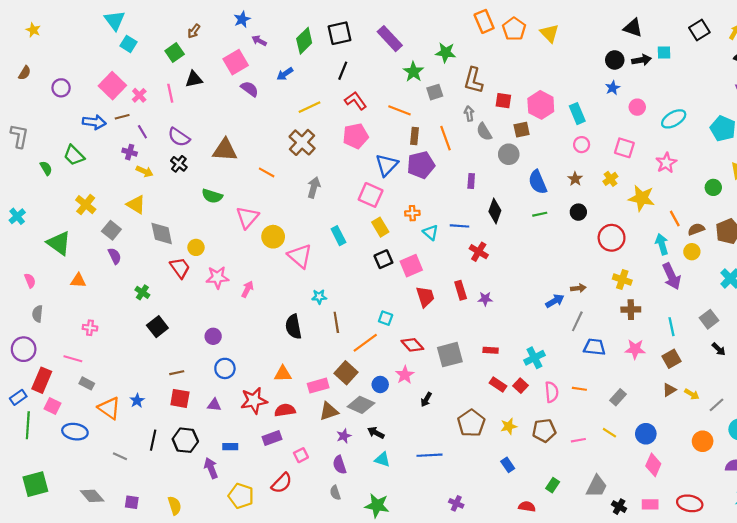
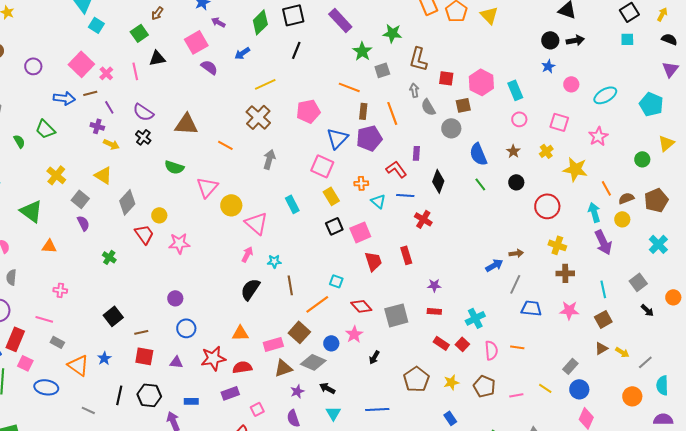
cyan square: (664, 52) -> (627, 39), moved
red L-shape: (356, 101) -> (396, 169), moved
green line: (540, 214) -> (480, 184), turned 64
gray diamond: (162, 233) -> (127, 202), turned 55
pink arrow: (247, 289) -> (247, 254), moved
purple star: (485, 299) -> (434, 285), moved
black square: (157, 327) -> (113, 316), moved
black semicircle: (293, 327) -> (250, 289), turned 45
gray rectangle: (618, 397) -> (570, 366), moved
brown pentagon: (544, 431) -> (484, 386), turned 30
cyan triangle: (382, 459) -> (333, 413), turned 42

